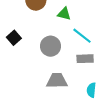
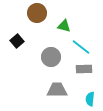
black square: (14, 38) -> (17, 41), moved

